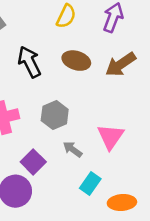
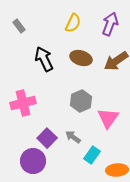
gray hexagon: (55, 115) -> (81, 101), moved
gray arrow: (72, 149) -> (73, 137), moved

